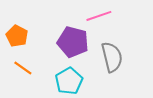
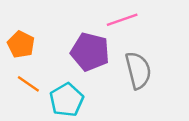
cyan pentagon: (69, 81) -> (67, 100), moved

